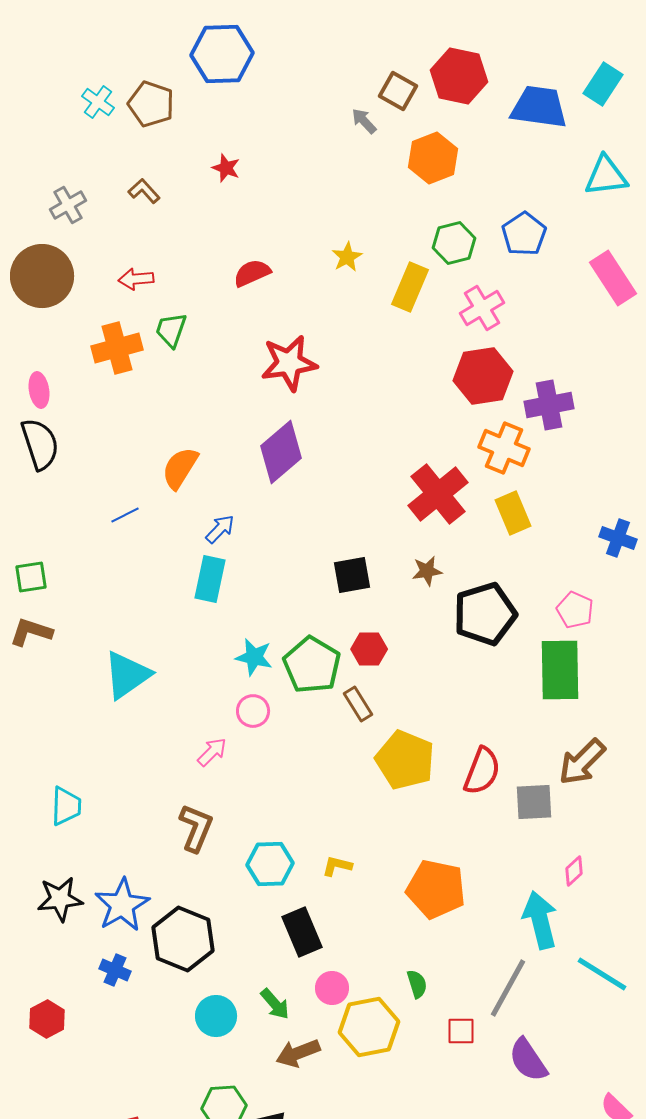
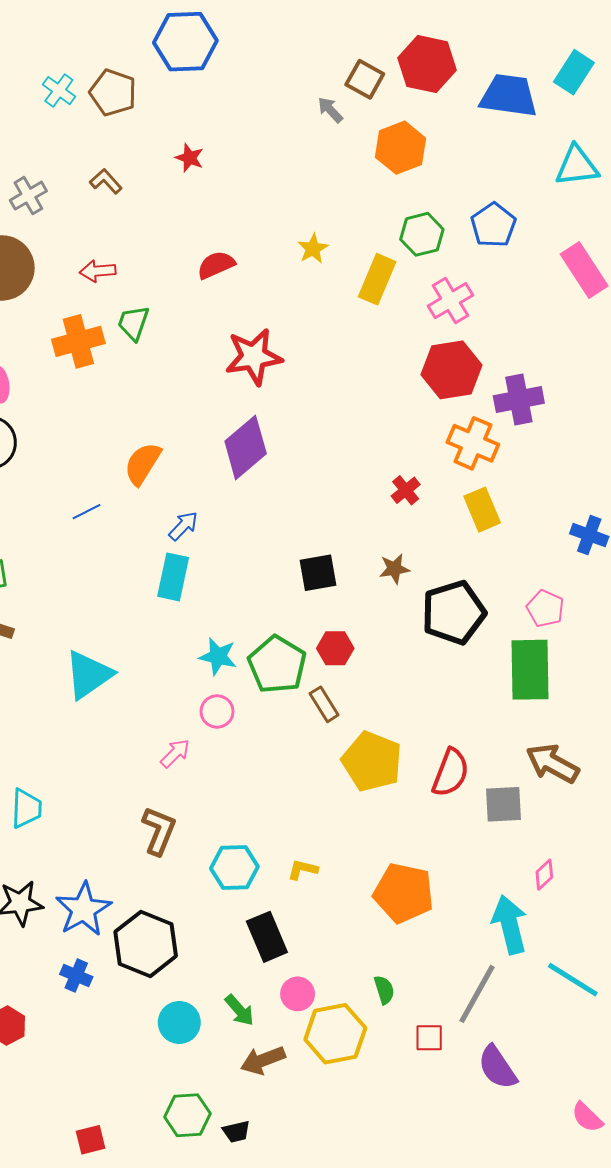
red cross: (438, 494) -> (406, 490), size x0.5
brown arrow: (582, 762) -> (552, 763), turned 74

